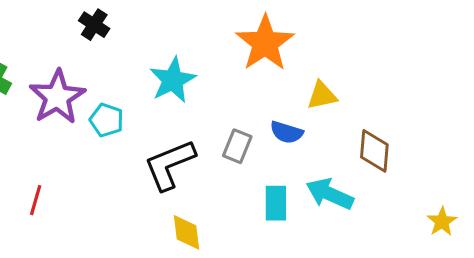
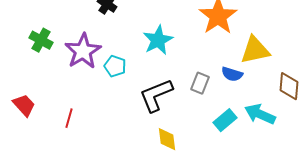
yellow triangle: (322, 95) -> (255, 50), size x1.5
cyan rectangle: (276, 203) -> (225, 120), turned 50

